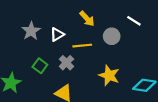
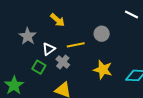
yellow arrow: (87, 19) -> (57, 20), moved
white line: (134, 21) -> (131, 14), moved
white triangle: (57, 34) -> (49, 49), moved

